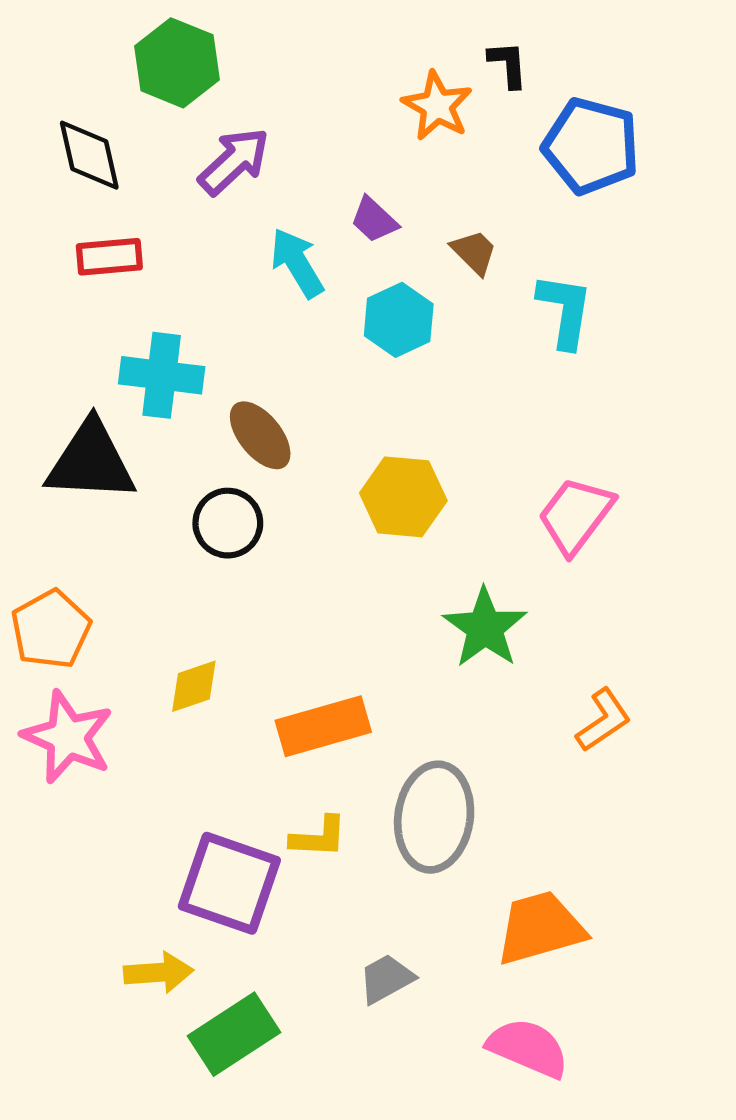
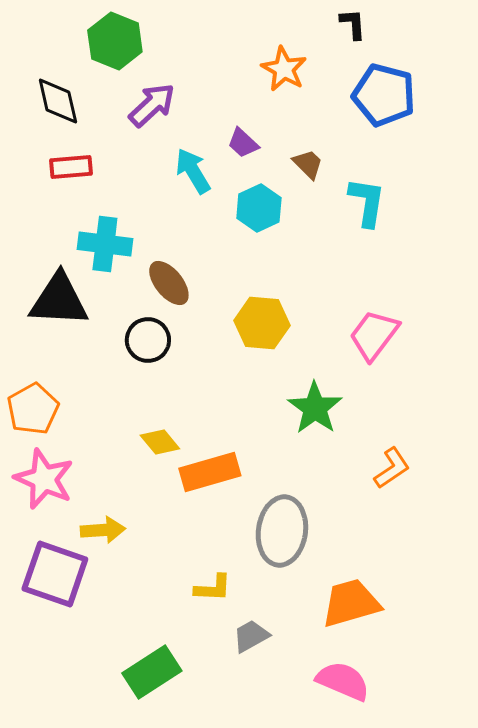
black L-shape: (508, 64) -> (353, 24), moved
yellow diamond: (194, 686) -> (160, 442), moved, turned 69
yellow L-shape: (319, 837) -> (213, 588), moved
purple square: (229, 883) -> (55, 574), moved
yellow arrow: (159, 973) -> (103, 530), moved

